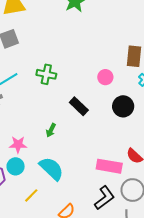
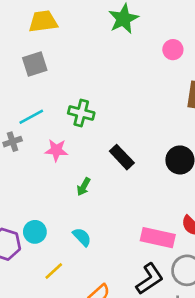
pink circle: (105, 77) -> (173, 50), moved
pink star: (18, 145) -> (56, 150), moved
cyan semicircle: (51, 169) -> (82, 237), size x0.6

